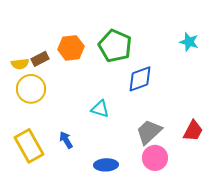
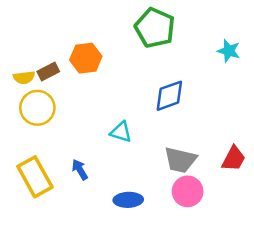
green pentagon: (115, 46) -> (155, 28), moved
gray trapezoid: (149, 132) -> (180, 160), turned -124

